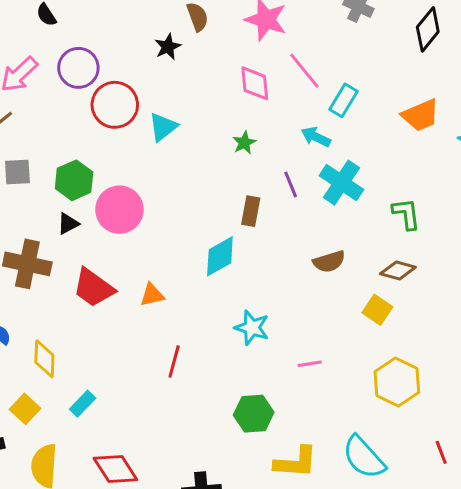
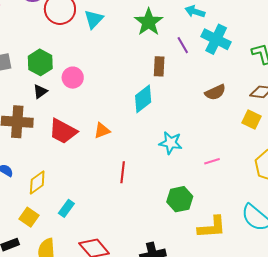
green star: (244, 143) -> (149, 22), size x1.8
pink circle: (119, 210) -> (73, 78), size x0.7
yellow diamond: (44, 359) -> (37, 182), turned 60

